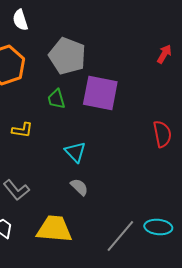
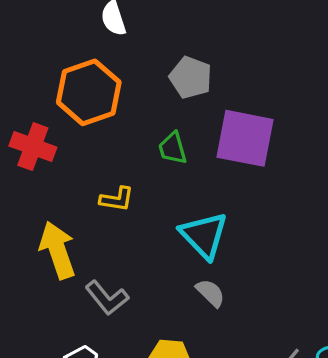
gray pentagon: (67, 56) -> (191, 78), size x0.7
cyan triangle: (75, 152) -> (204, 235), size x1.4

